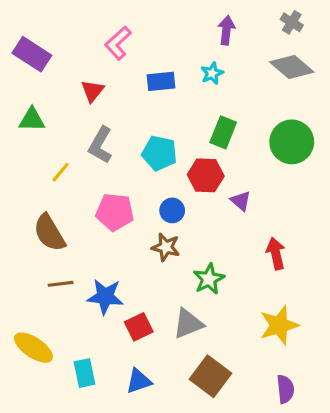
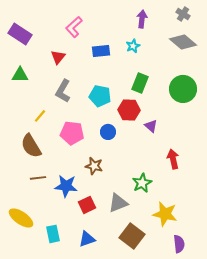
yellow line: (61, 172) -> (40, 116), moved
brown star: (166, 247) -> (94, 166), moved
green star: (209, 279) -> (142, 183), moved
yellow star: (279, 325) -> (165, 214), moved, turned 30

